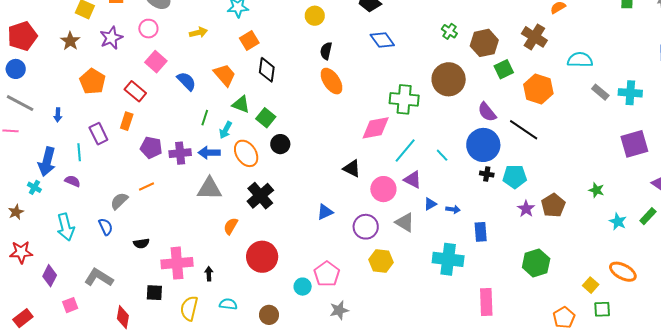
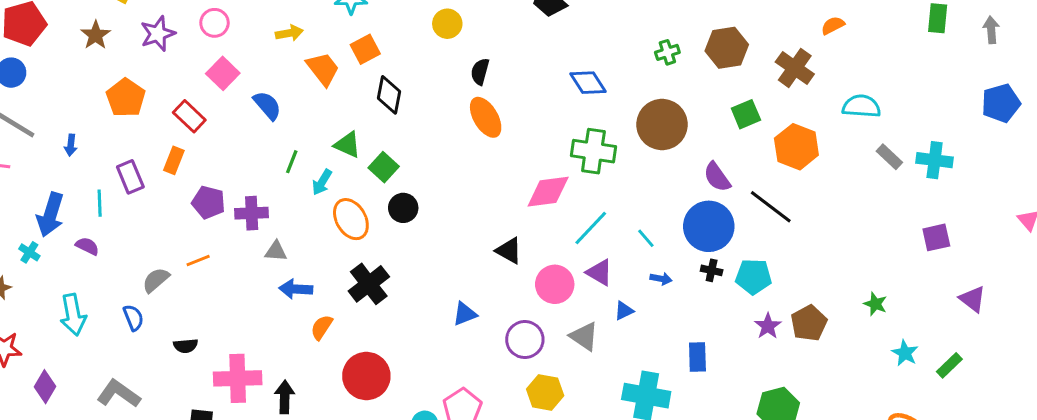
yellow circle: (315, 16) -> (447, 24), moved
green cross: (449, 31) -> (667, 52), turned 35
blue diamond: (382, 40) -> (588, 83), moved
brown hexagon: (484, 43) -> (727, 48), moved
orange trapezoid: (225, 75) -> (323, 69), moved
purple square: (634, 144) -> (936, 237), size x0.7
blue arrow: (209, 153) -> (296, 289), moved
gray triangle: (209, 189) -> (276, 251), moved, size x0.6
blue arrow: (453, 209) -> (661, 279), moved
green rectangle: (648, 216) -> (949, 365), moved
black arrow: (209, 274) -> (285, 397), size x1.5

